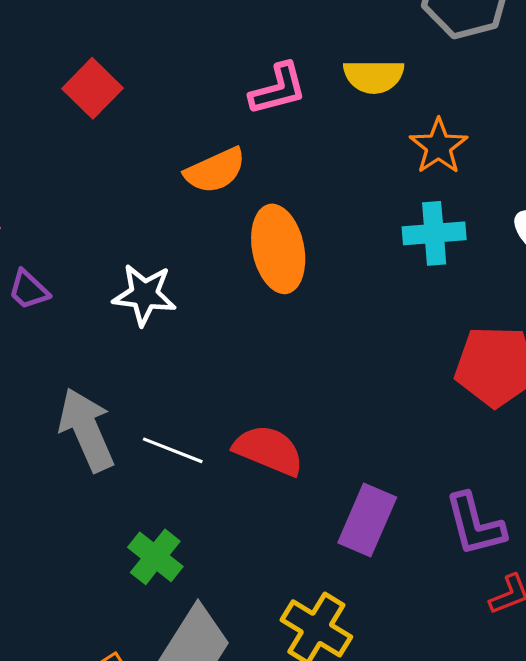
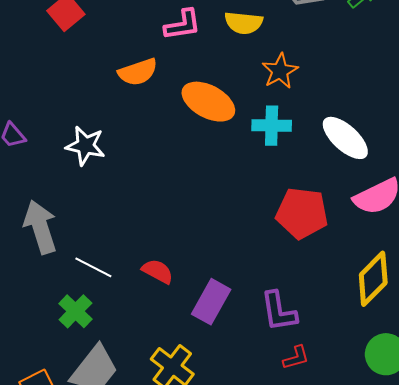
orange ellipse: (278, 249) -> (208, 102), moved, turned -56
white line: (173, 450) -> (93, 267), moved
red semicircle: (269, 450) -> (158, 271), moved, size x0.7

